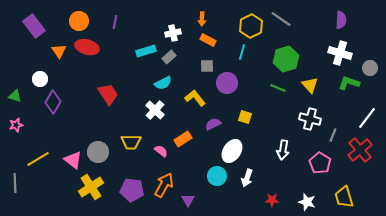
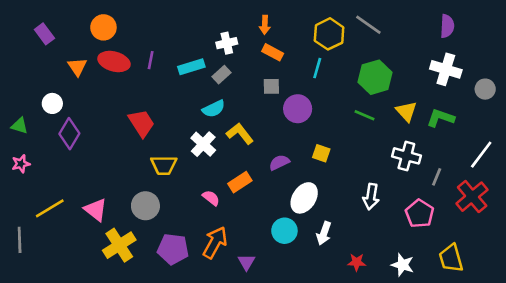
purple line: (115, 22) -> (151, 60), moved
purple rectangle: (34, 26) -> (44, 34), size x0.7
green L-shape: (349, 83) -> (441, 118), moved
yellow L-shape: (195, 98) -> (240, 134), moved
yellow trapezoid: (131, 142) -> (164, 165), moved
gray circle: (98, 152) -> (145, 206), moved

